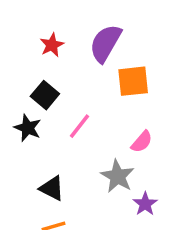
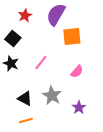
black square: (45, 95) -> (13, 38), moved
gray star: (117, 176) -> (52, 95), moved

